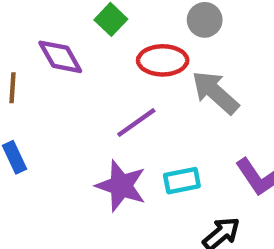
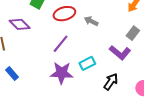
gray arrow: (215, 92) -> (91, 21), size x0.6

